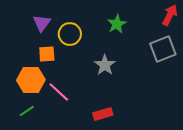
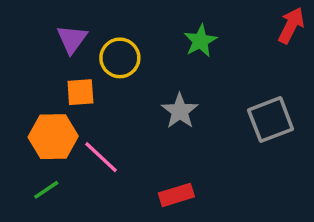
gray square: (163, 49) -> (271, 120), moved

